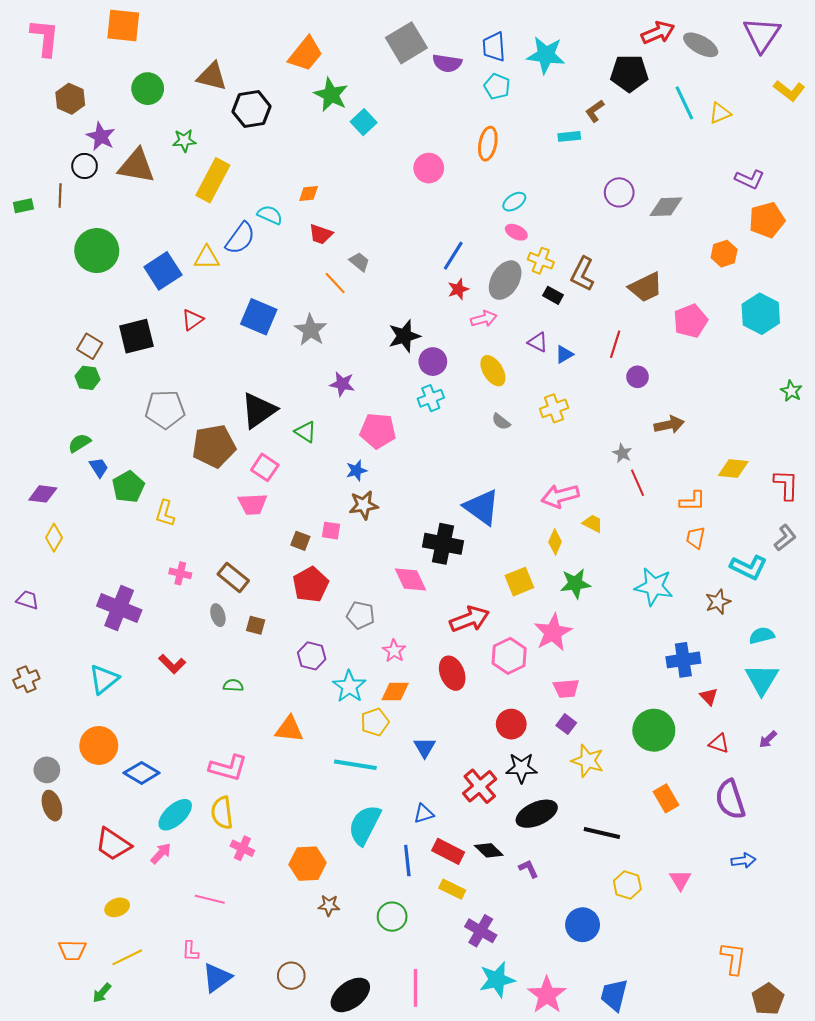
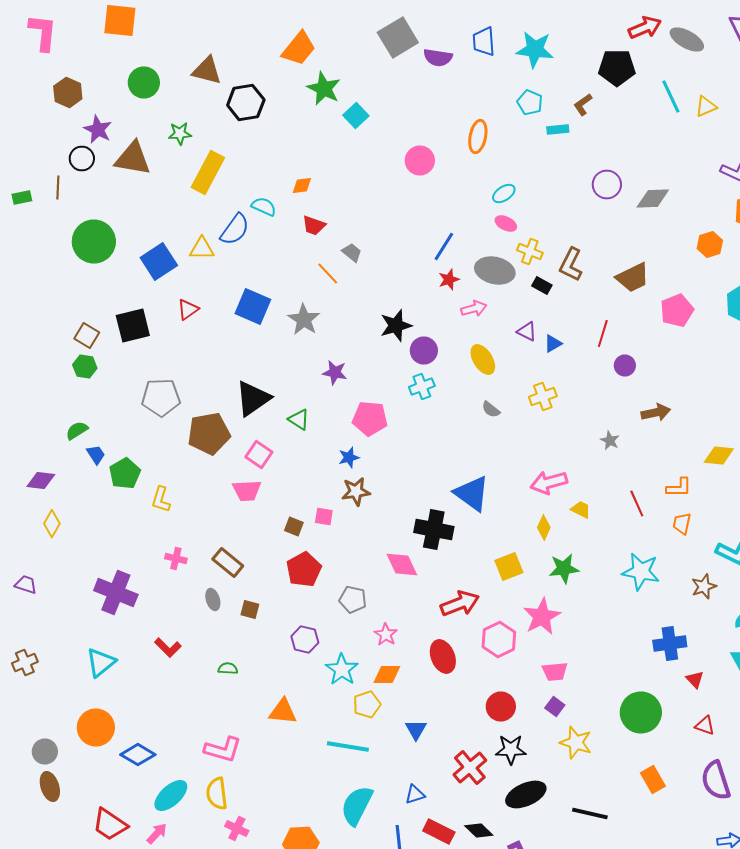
cyan pentagon: (497, 87) -> (530, 102), moved
gray ellipse: (505, 280) -> (495, 270), turned 72
red line: (638, 483) -> (637, 504), moved

